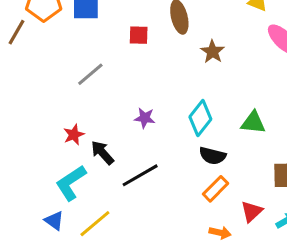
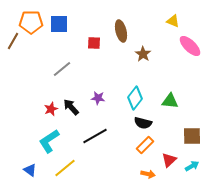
black arrow: (102, 153) -> (71, 107), moved
blue triangle: (54, 221) -> (30, 170), moved

